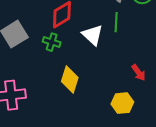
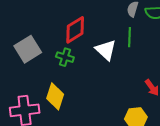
yellow diamond: (70, 80) -> (55, 96), moved

